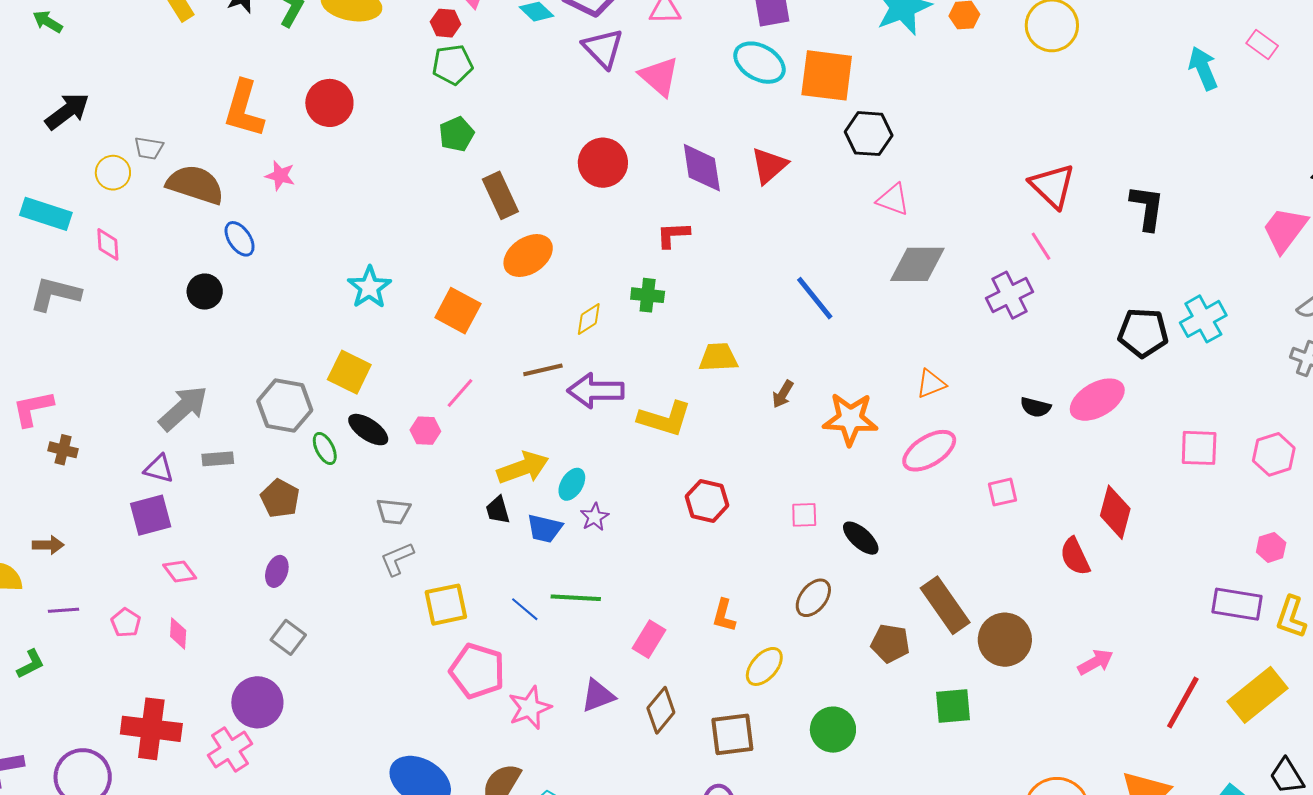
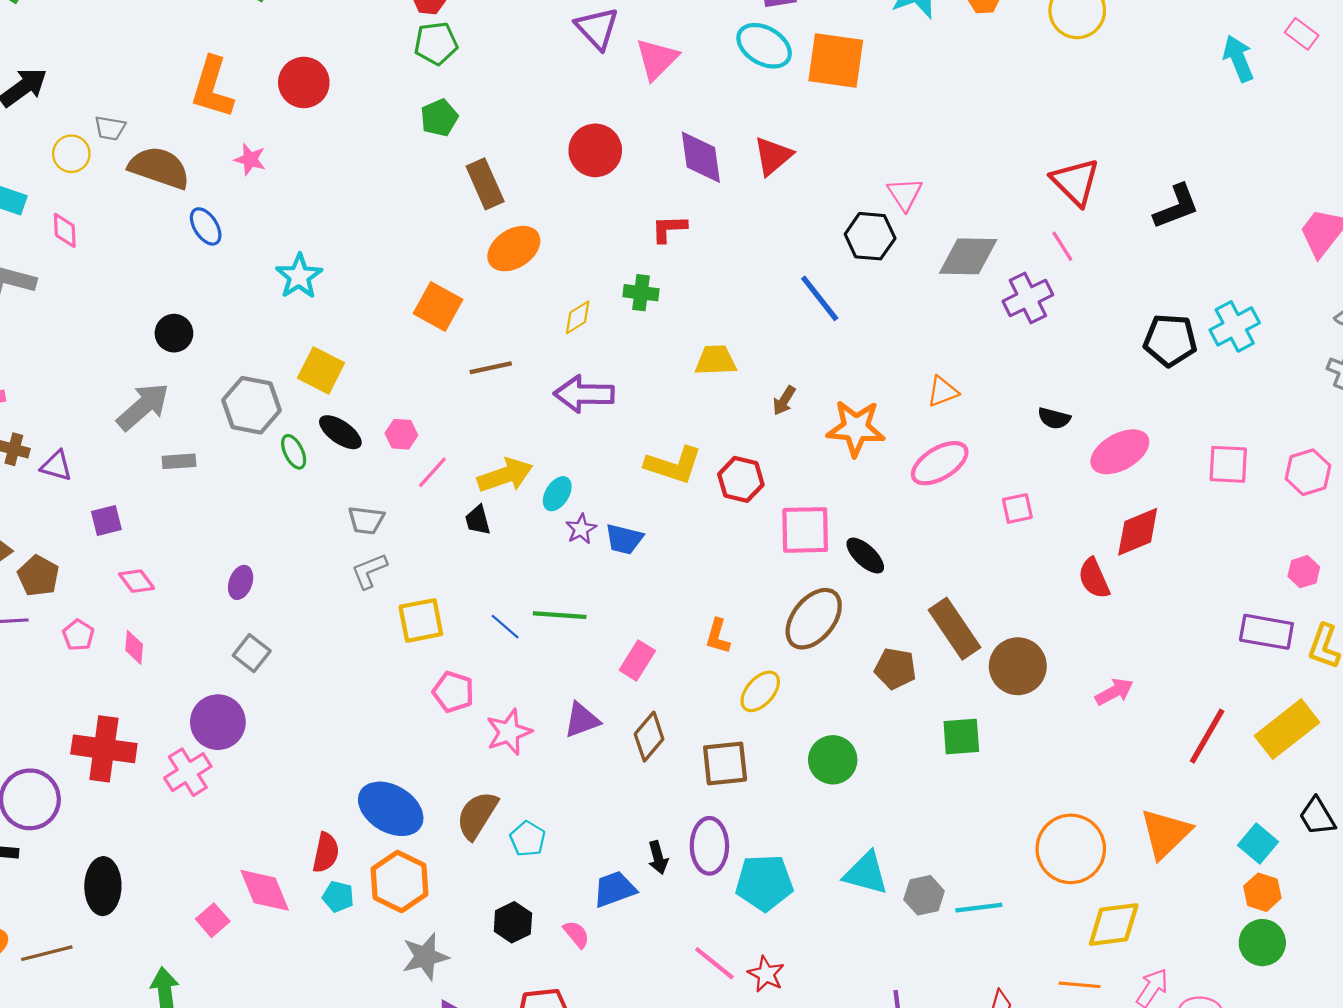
pink triangle: (659, 76) -> (657, 59), turned 33
black hexagon: (869, 134) -> (870, 236), moved
pink triangle: (893, 199) -> (905, 194), turned 36
black L-shape: (1147, 208) -> (1176, 207), turned 60
gray diamond: (917, 264) -> (968, 256), moved
cyan star: (369, 287) -> (299, 276), moved
black circle: (205, 292) -> (174, 333), moved
brown line: (543, 370) -> (491, 368), moved
pink line: (460, 393) -> (432, 472), moved
pink ellipse: (1097, 400) -> (1120, 452), moved
yellow L-shape: (665, 419) -> (673, 465), moved
purple triangle: (159, 469) -> (56, 466), moved
brown pentagon: (280, 498) -> (38, 576), moved
red hexagon: (707, 501) -> (741, 479), moved
red diamond: (1115, 512) -> (1138, 532), turned 52
purple square: (151, 515) -> (106, 521), size x0.7
pink square: (804, 515) -> (805, 530), size x1.8
blue trapezoid: (545, 528) -> (624, 539), moved
brown ellipse: (813, 598) -> (814, 619), size x1.5
pink pentagon: (477, 671) -> (453, 692), size x0.7

